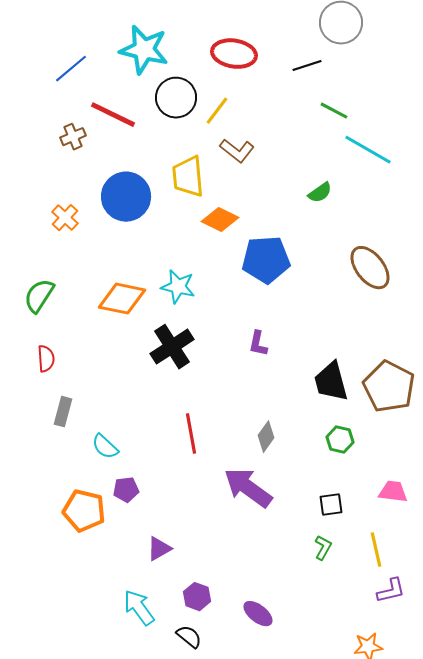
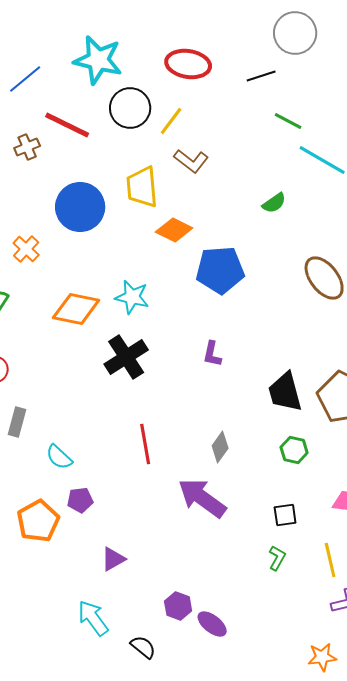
orange cross: (65, 218) -> (26, 249), moved
orange pentagon: (84, 511) -> (38, 521), turned 30
purple hexagon: (197, 597) -> (178, 606), moved

